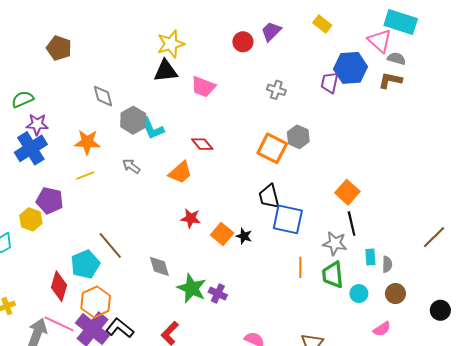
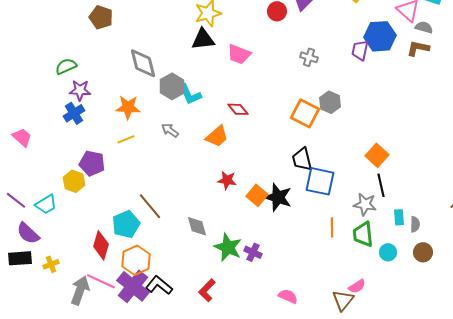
gray diamond: (103, 96) -> (143, 63), size x1.4
blue cross: (31, 148) -> (74, 113), size x0.7
black star: (244, 236) -> (278, 197), size x1.8
pink semicircle: (382, 329) -> (357, 286), moved

